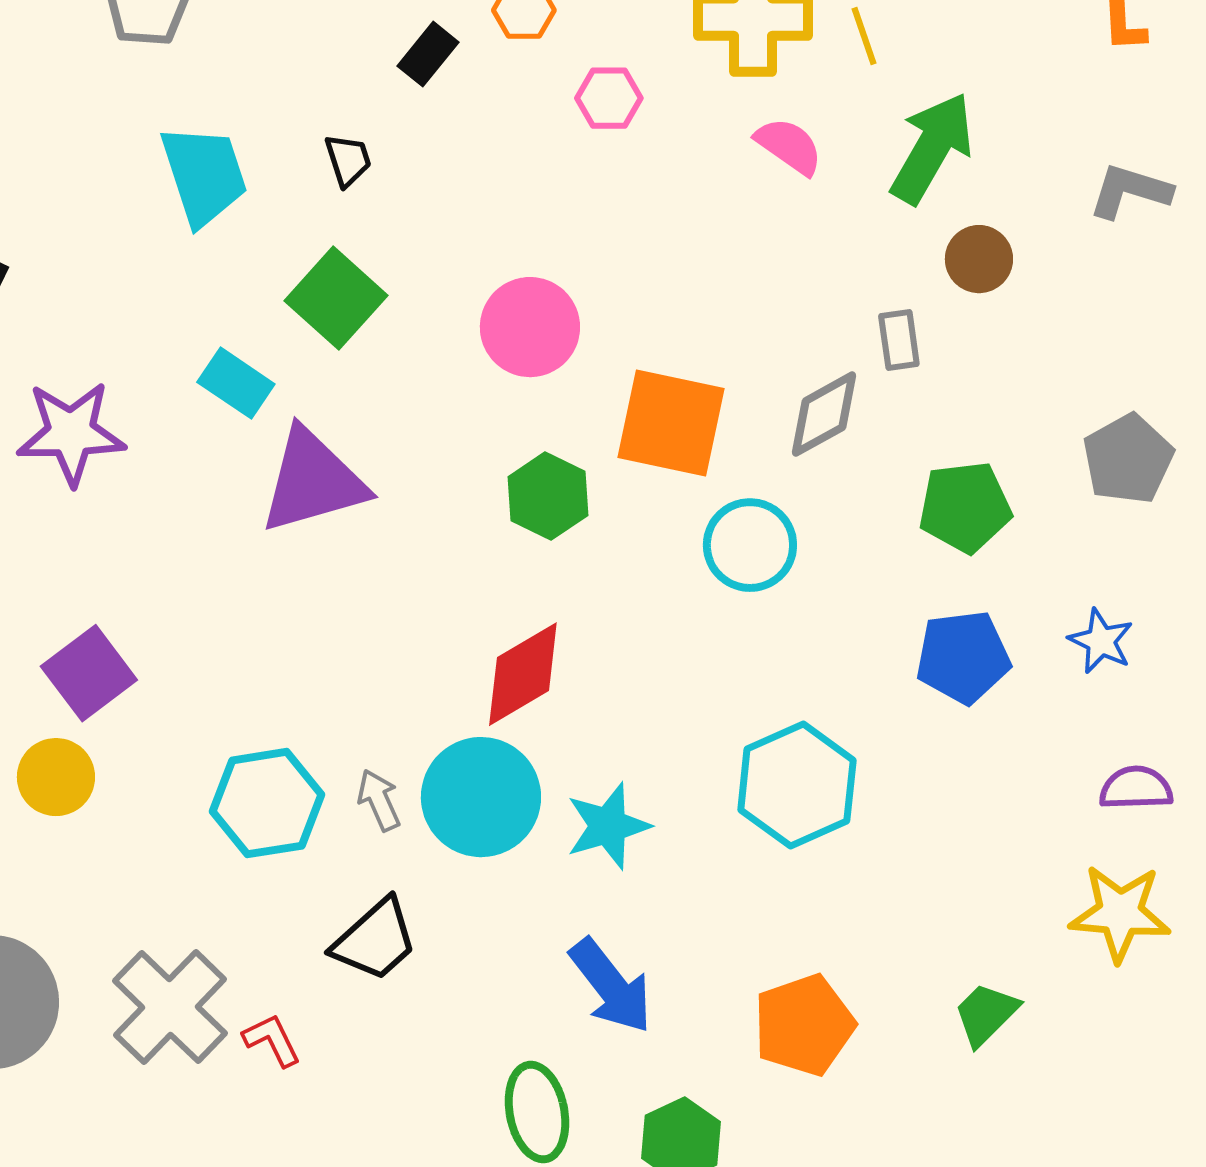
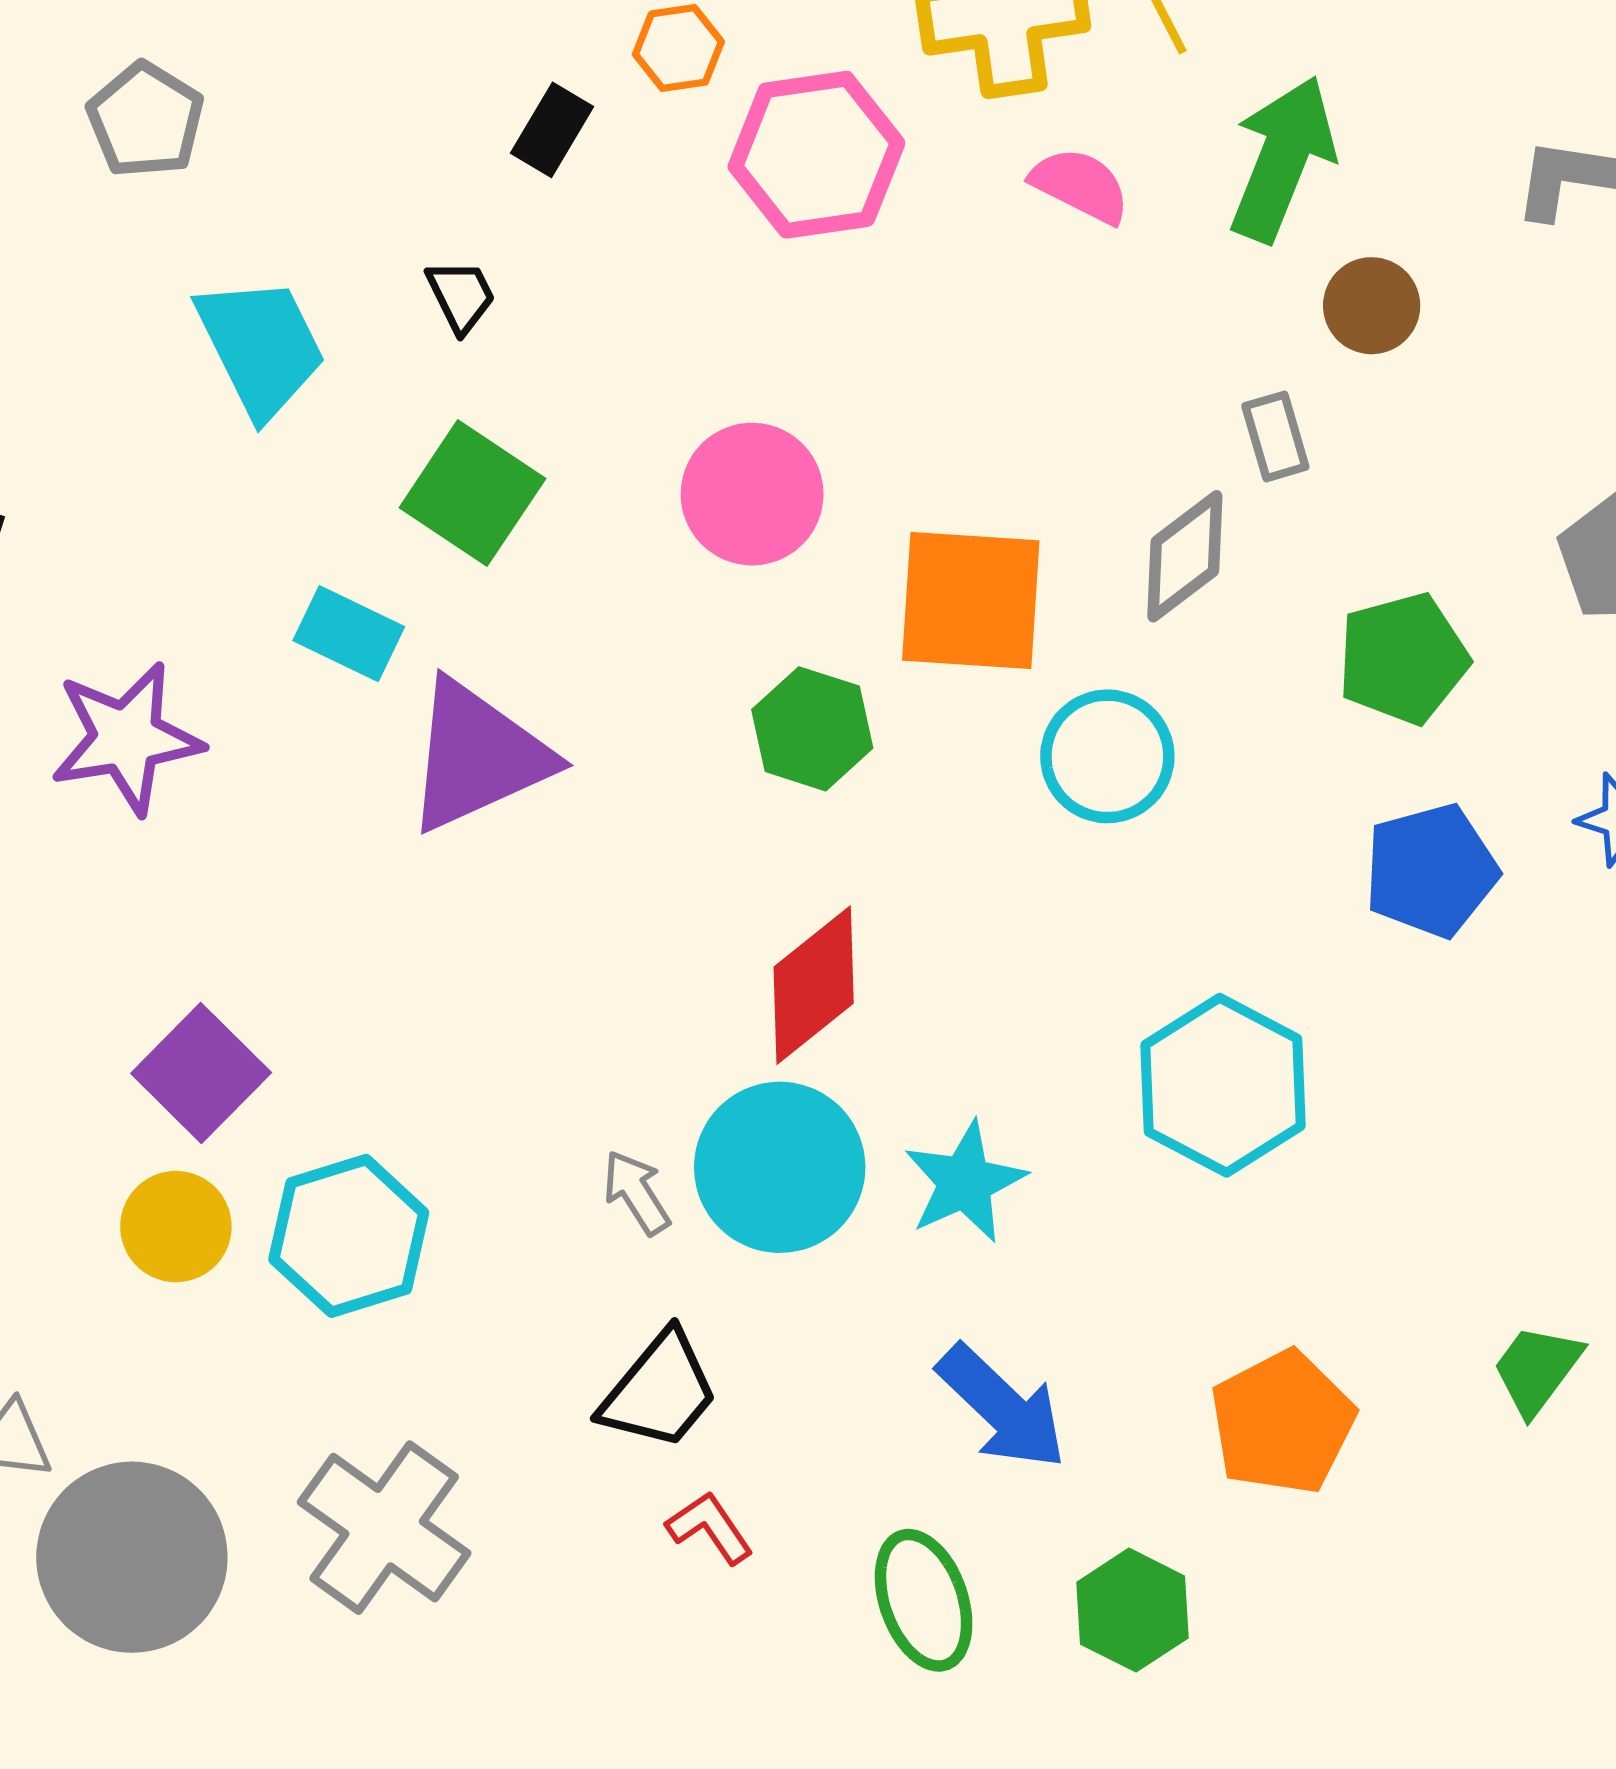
pink hexagon: (609, 98) -> (816, 155), size x1.8
cyan hexagon: (267, 803) -> (349, 1236), moved
red L-shape: (272, 1040) -> (710, 1528), moved

